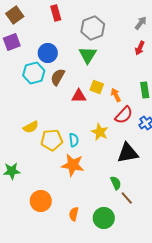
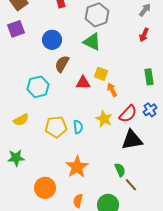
green triangle: (88, 55) -> (92, 42), turned -36
cyan hexagon: (34, 73) -> (38, 87), moved
orange arrow: (116, 95) -> (112, 90), moved
red semicircle: (124, 115) -> (128, 114), moved
yellow semicircle: (31, 127) -> (21, 120), moved
orange star: (73, 165) -> (77, 167), moved, turned 30

